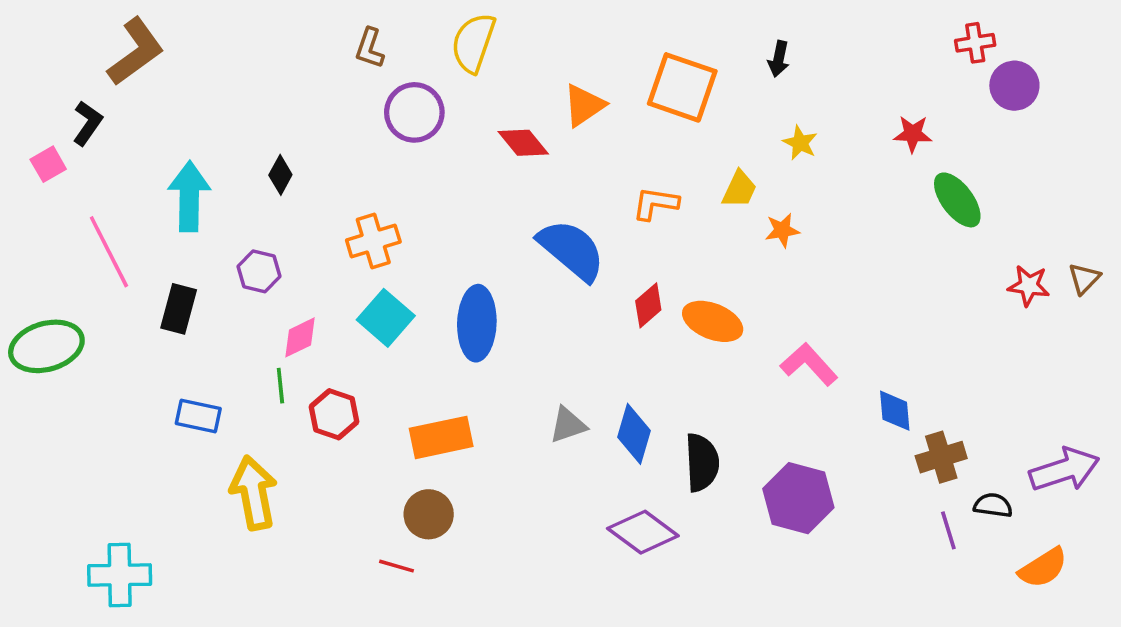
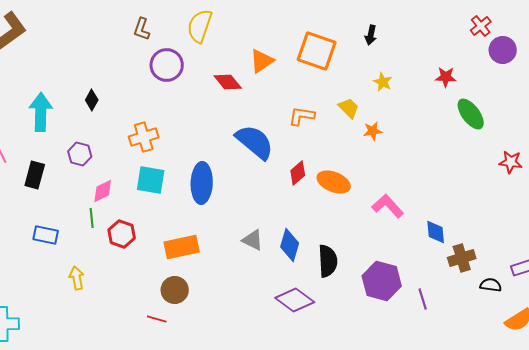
red cross: (975, 43) -> (481, 26), turned -30
yellow trapezoid: (739, 189) -> (349, 108), turned -70
cyan square: (386, 318) -> (151, 180), turned -32
gray triangle: (568, 425) -> (253, 240), turned 45
yellow arrow: (254, 493) -> (77, 278), size x0.6
purple line: (948, 530) -> (423, 299), moved

